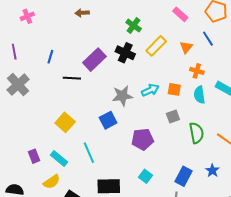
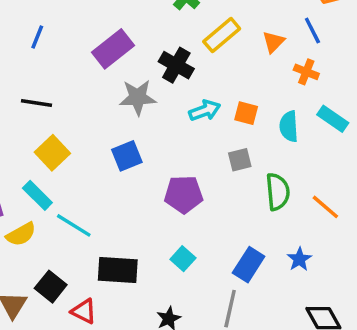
black cross: (125, 53) -> (176, 65), moved
orange cross: (197, 71) -> (306, 72), moved
black line: (72, 78) -> (36, 103), moved
gray star: (122, 96) -> (138, 97), moved
cyan line: (89, 153) -> (74, 225), moved, turned -40
cyan rectangle: (59, 159) -> (37, 195), moved
yellow semicircle: (52, 182) -> (21, 234), moved

